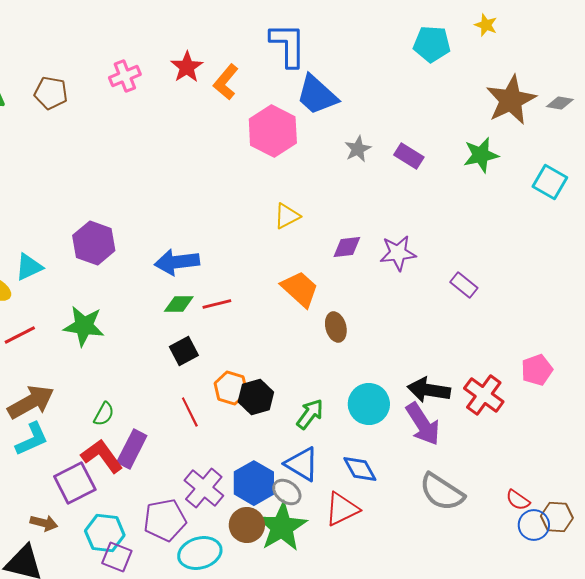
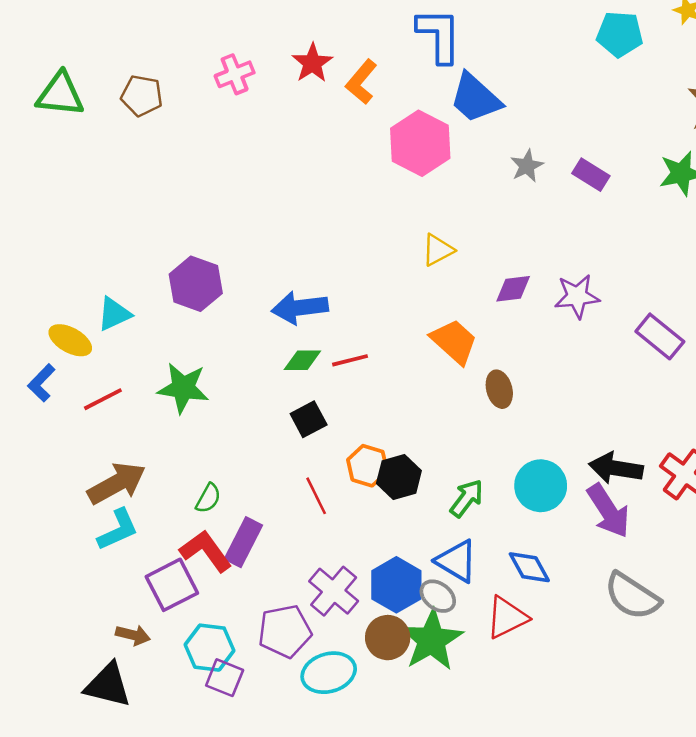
purple rectangle: (464, 285) -> (660, 336), size x1.4

